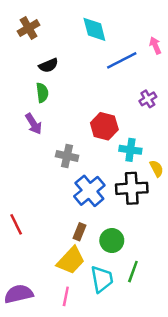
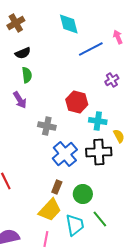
black semicircle: (48, 65) -> (23, 53), moved
green line: (133, 272) -> (100, 219), turned -60

